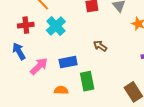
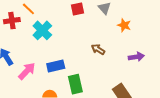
red cross: (26, 25) -> (12, 21), moved
brown arrow: (100, 46) -> (98, 49), moved

